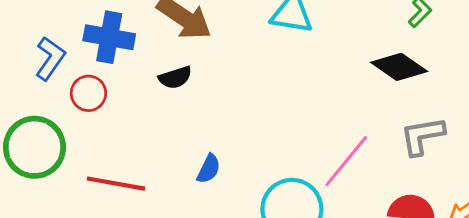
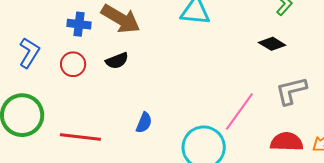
blue cross: (109, 37) -> (79, 24), moved, size x0.7
black diamond: (399, 67) -> (272, 44), size x0.7
red circle: (88, 93) -> (73, 64), moved

